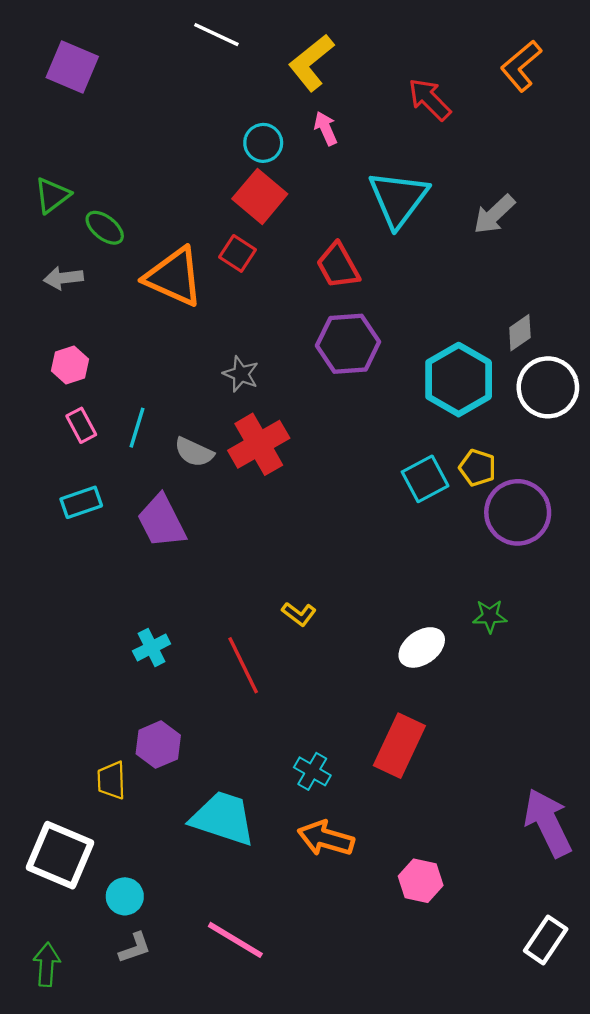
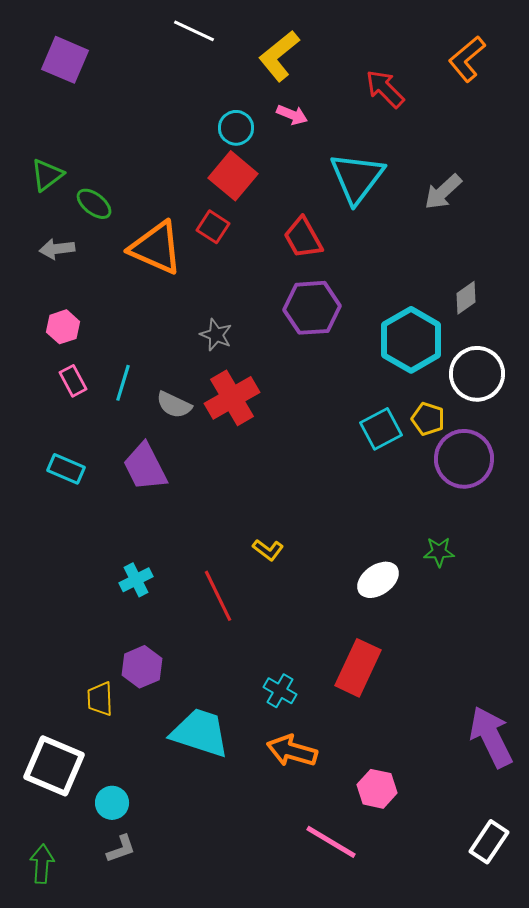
pink arrow: (326, 128) -> (292, 115), turned 136
white circle: (548, 387) -> (477, 374), moved
cyan rectangle: (81, 502) -> (66, 469), moved, turned 42
pink line: (235, 940) -> (331, 842), moved

